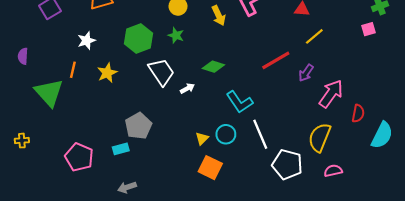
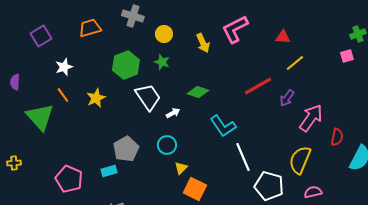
white star: (86, 41) -> (64, 67), moved
orange line: (73, 70) -> (63, 95), turned -49
cyan circle: (226, 134) -> (167, 145), moved
yellow triangle: (202, 138) -> (181, 168), moved

